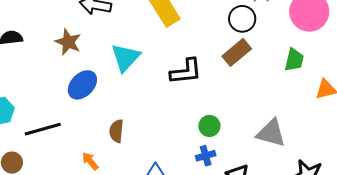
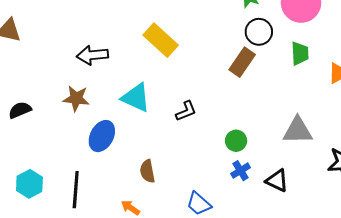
black circle: (242, 19) -> (259, 32), moved
cyan triangle: (125, 57) -> (136, 98), turned -32
black L-shape: (186, 71) -> (186, 111), moved, size x0.7
black line: (43, 129) -> (76, 190), turned -54

